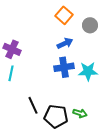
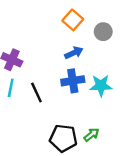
black line: (33, 105) -> (36, 93), moved
green arrow: (80, 113) -> (91, 135), turned -56

